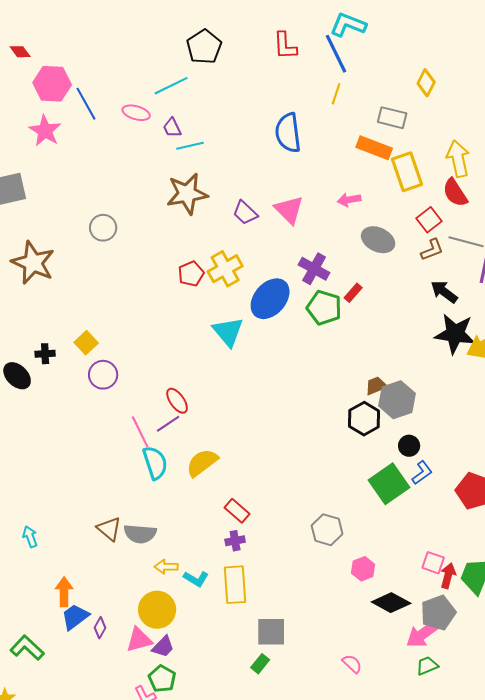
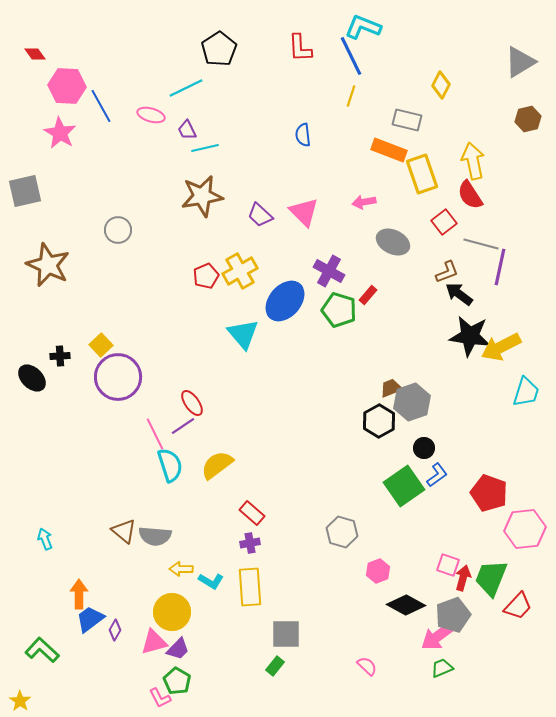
blue semicircle: (288, 133) -> (303, 135), size x0.6
brown L-shape: (432, 250) -> (447, 272), moved
purple circle: (103, 375) -> (118, 377), size x1.6

